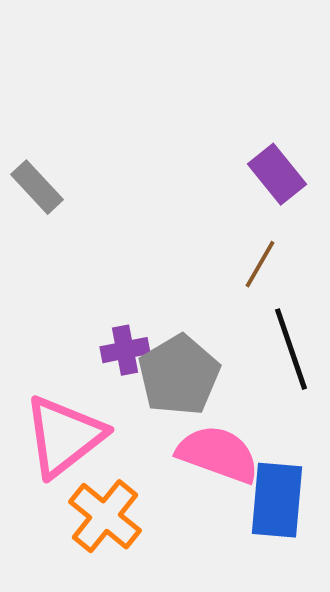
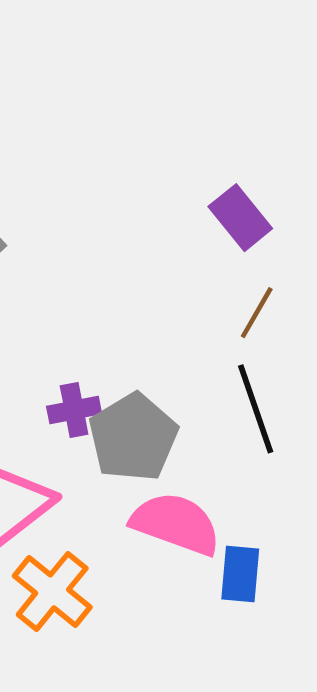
brown line: (260, 264) -> (257, 313), moved
blue rectangle: (277, 500) -> (240, 574), size x0.7

